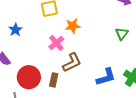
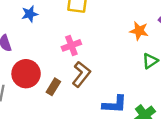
orange star: (73, 26) -> (139, 31), moved
brown L-shape: (72, 63) -> (81, 74), turned -45

